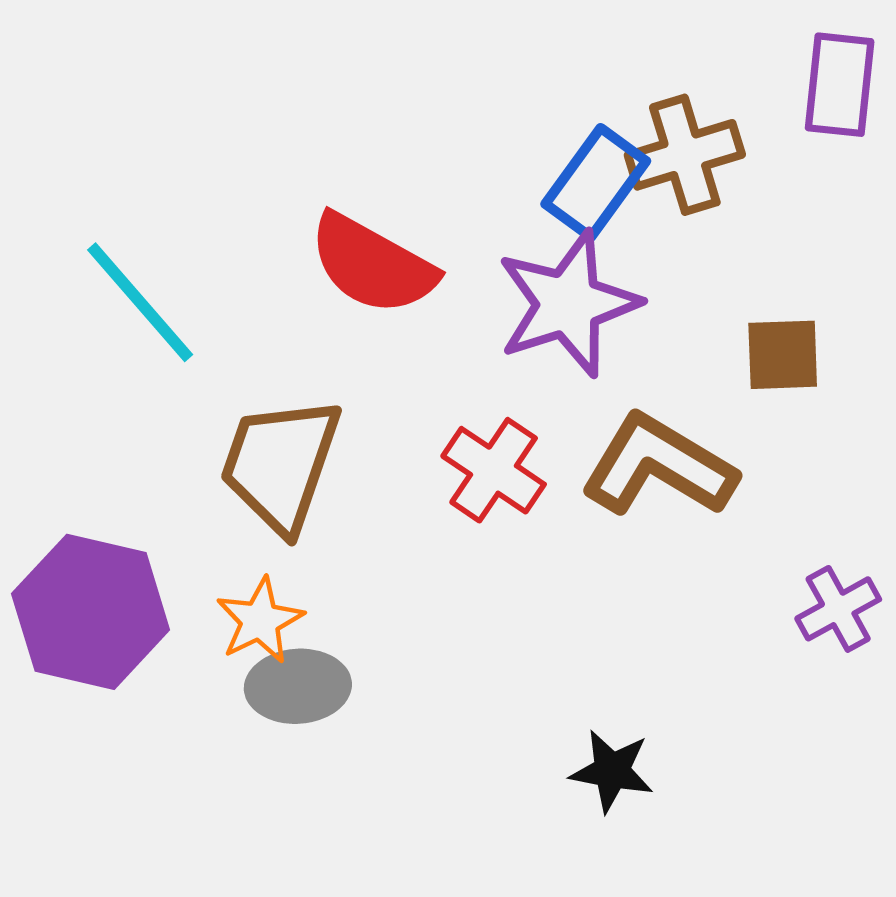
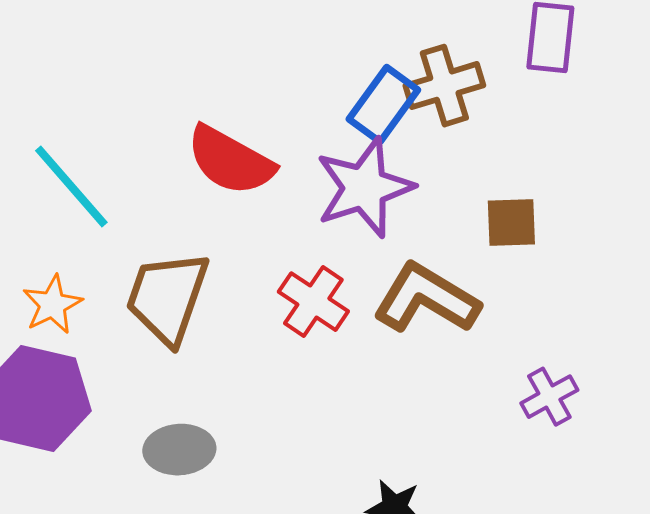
orange star: (260, 621) -> (52, 305), moved

